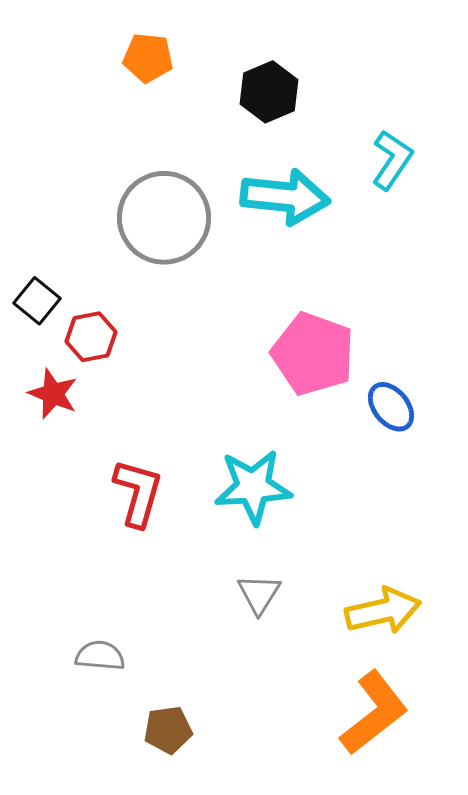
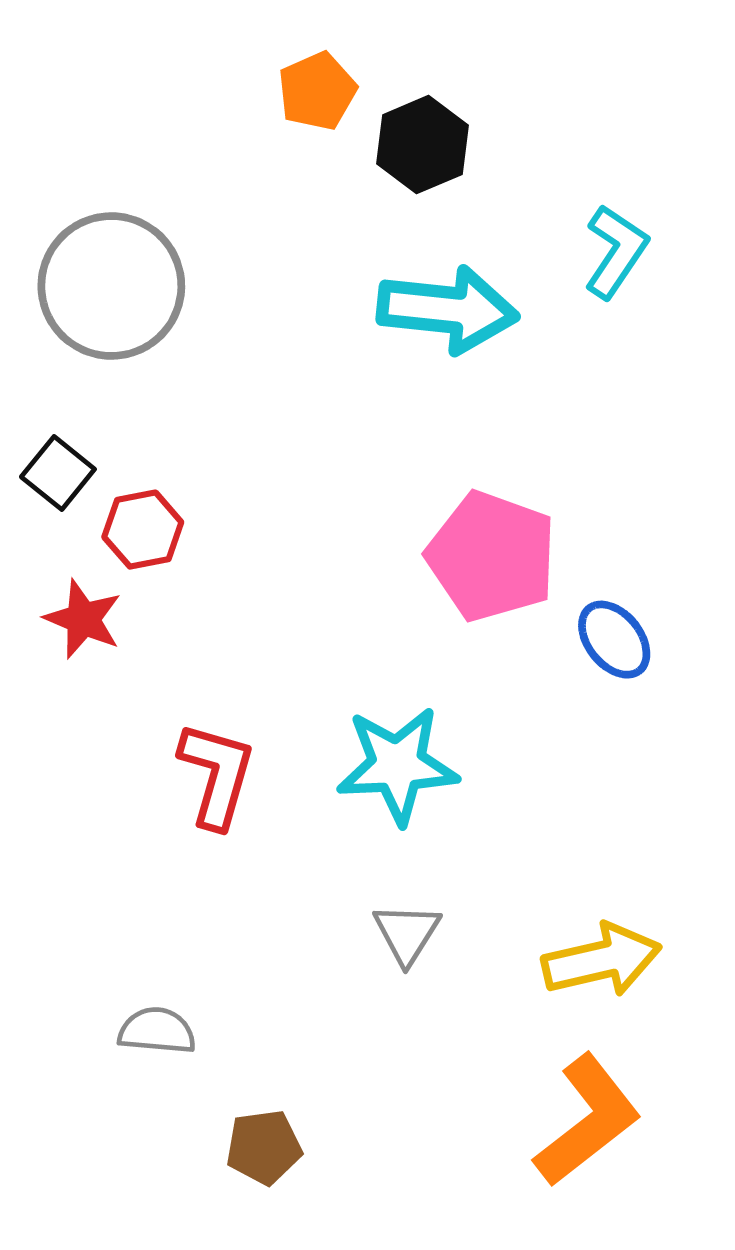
orange pentagon: (148, 58) -> (317, 91), moved, turned -30
gray circle: (164, 218) -> (111, 286), moved

